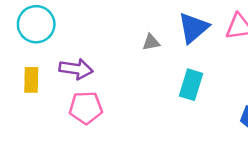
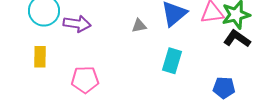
purple arrow: (76, 69) -> (77, 24), moved

